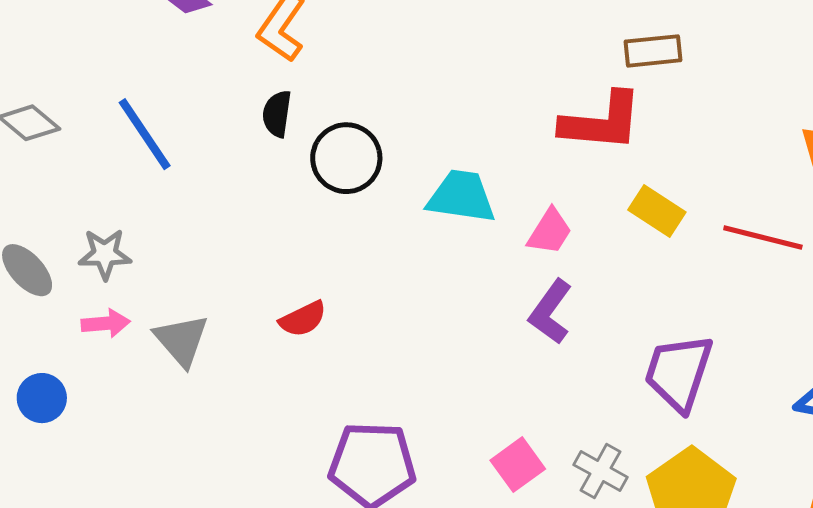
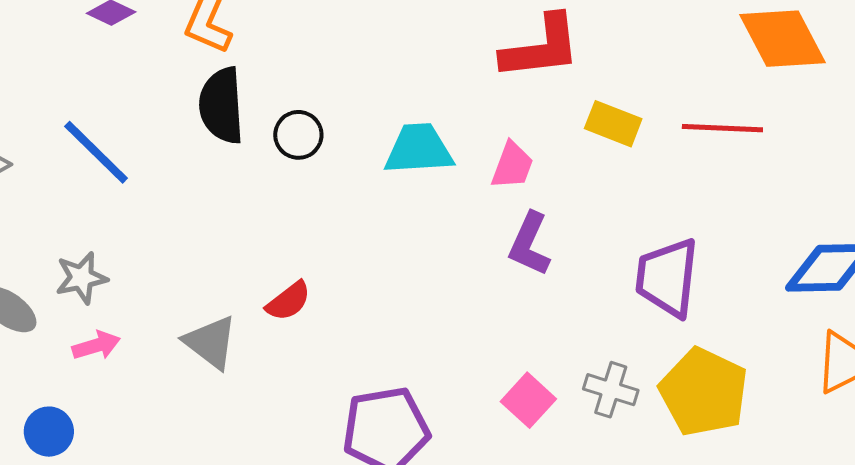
black semicircle: (277, 114) -> (222, 106), size x1.6
black circle: (346, 158) -> (298, 135), size x0.7
gray triangle: (181, 340) -> (211, 342), moved

